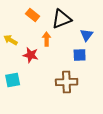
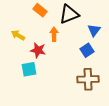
blue square: (80, 55) -> (87, 50), turned -32
cyan square: (13, 80) -> (29, 69), moved
brown cross: (67, 82) -> (88, 79), moved

